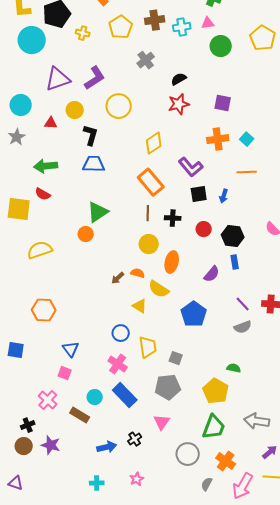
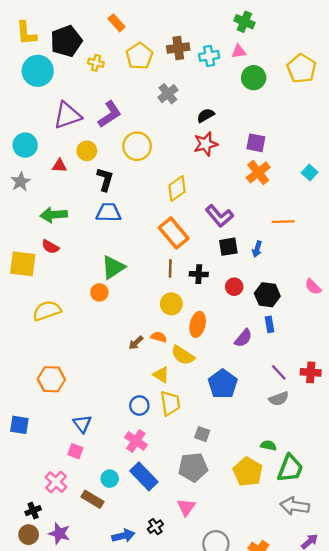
orange cross: (218, 139) -> (258, 172), moved, turned -30
cyan square: (247, 139) -> (310, 172), moved
yellow trapezoid: (148, 347) -> (170, 403), moved
green trapezoid: (214, 427) -> (290, 468), moved

